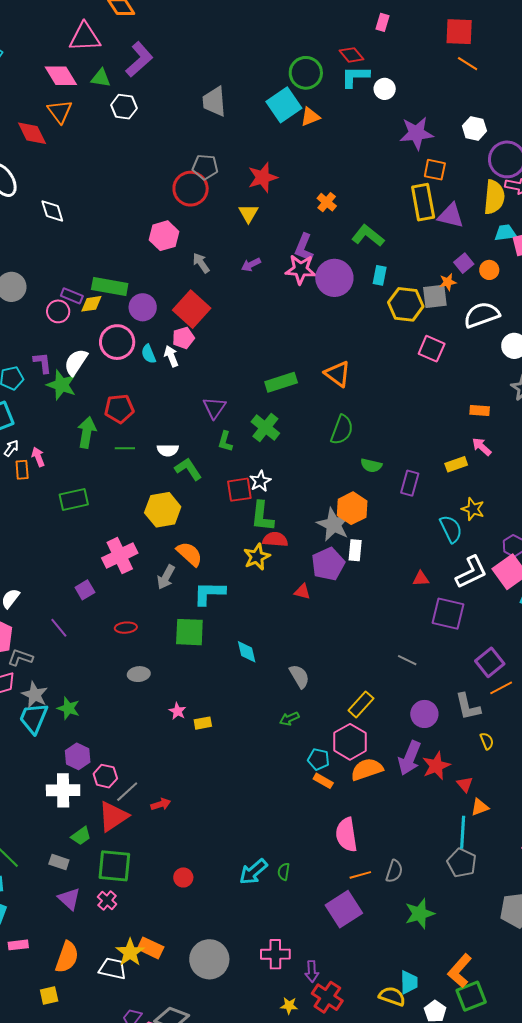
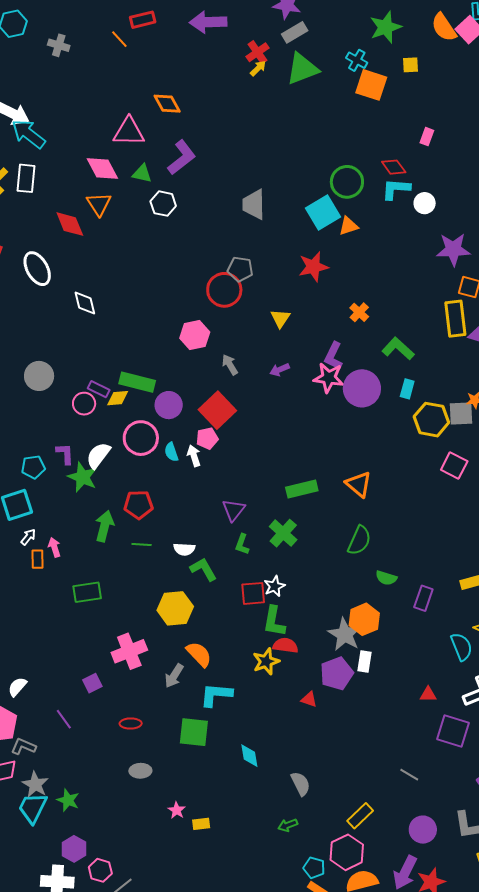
red star: (263, 177) -> (313, 267), moved

